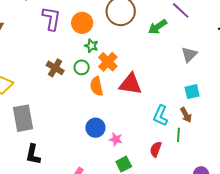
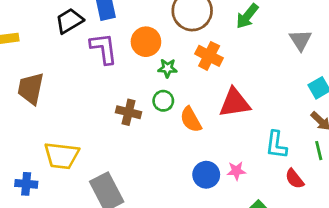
orange cross: (108, 62) -> (209, 56), moved
cyan L-shape: (160, 116) -> (276, 145), moved
pink star: (116, 139) -> (236, 171), moved
red semicircle: (156, 149) -> (295, 179), turned -42

